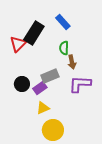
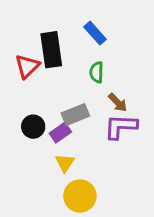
black rectangle: (34, 33) -> (51, 50), turned -40
brown arrow: (72, 62) -> (118, 102), moved, turned -32
yellow triangle: (43, 108) -> (65, 163), turned -32

